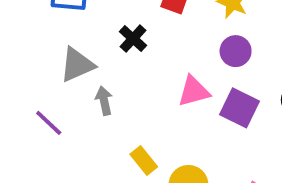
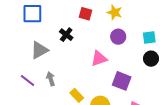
gray arrow: (104, 101) -> (51, 79), moved
purple square: (240, 108) -> (122, 81), moved

